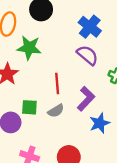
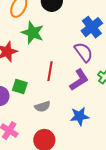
purple L-shape: (86, 99) -> (79, 80), moved
gray semicircle: (56, 111) -> (42, 106), moved

